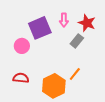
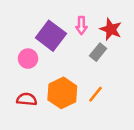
purple square: (40, 28) -> (51, 36), turned -30
orange hexagon: (54, 86) -> (62, 93), moved

